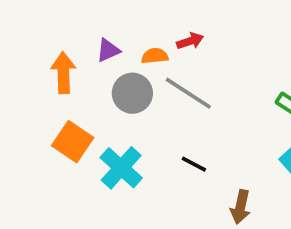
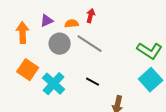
red arrow: (190, 41) -> (91, 16), turned -56

